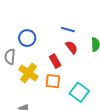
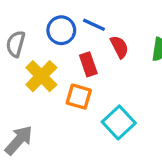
blue line: (68, 30) -> (94, 25), moved
blue circle: (27, 38) -> (61, 30), moved

